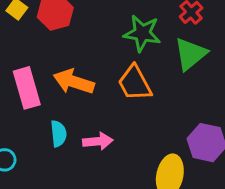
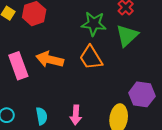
cyan semicircle: (58, 134) -> (42, 116), moved
pink arrow: (98, 141) -> (76, 115), moved, turned 102

